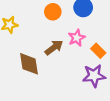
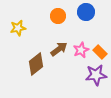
pink star: (77, 38) -> (81, 50), moved
brown diamond: (29, 64) -> (36, 64), turned 60

